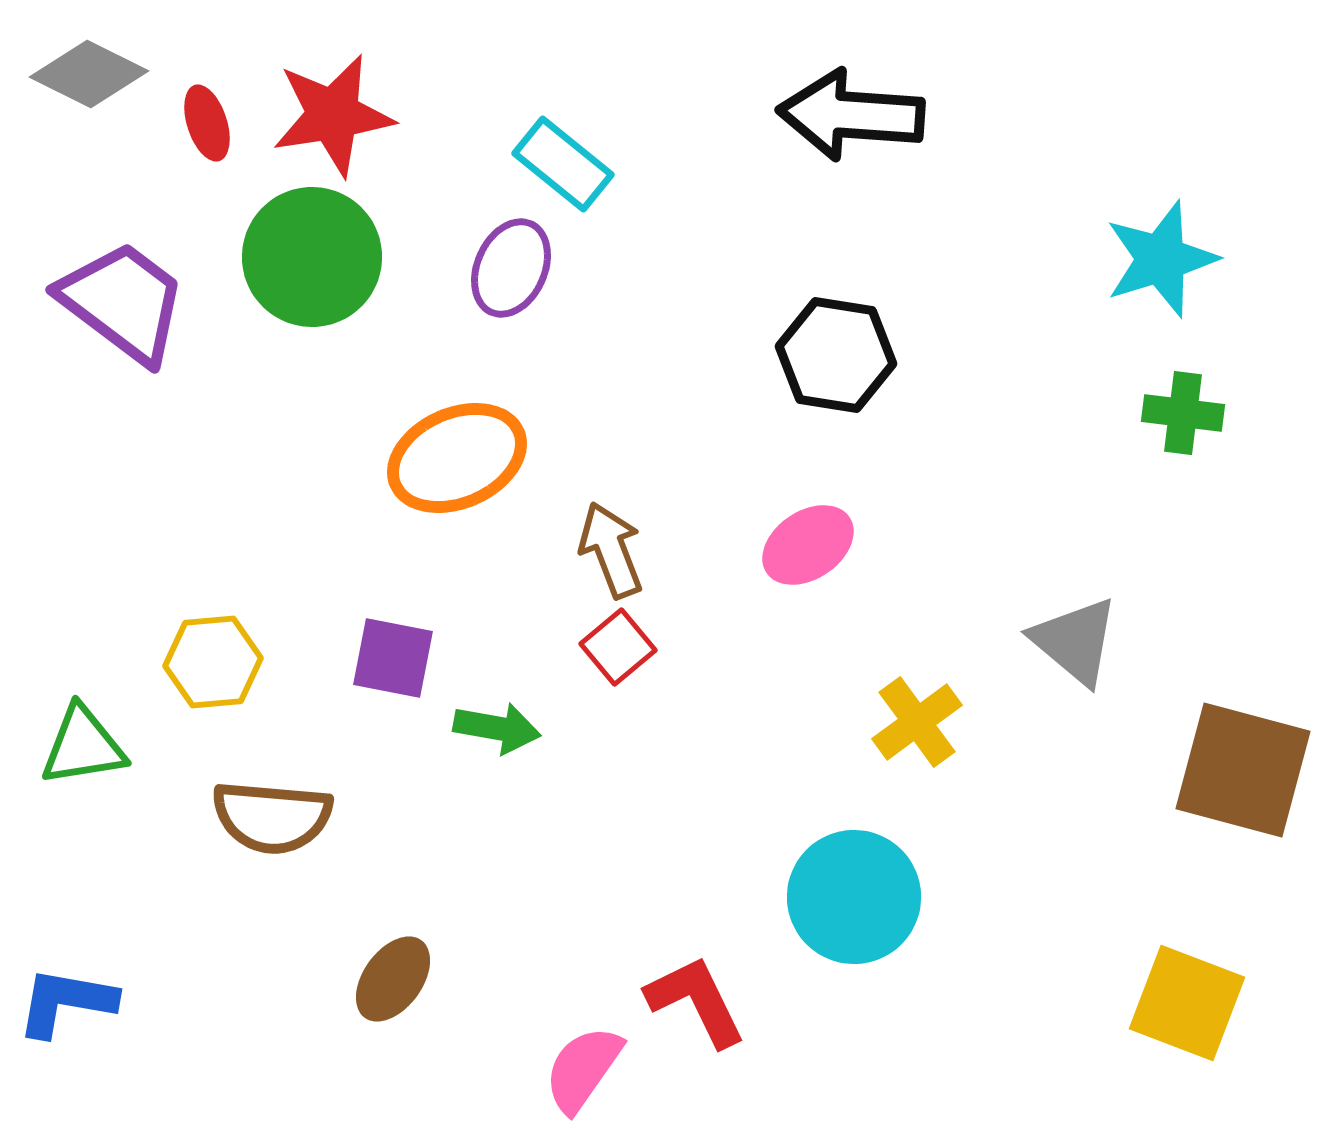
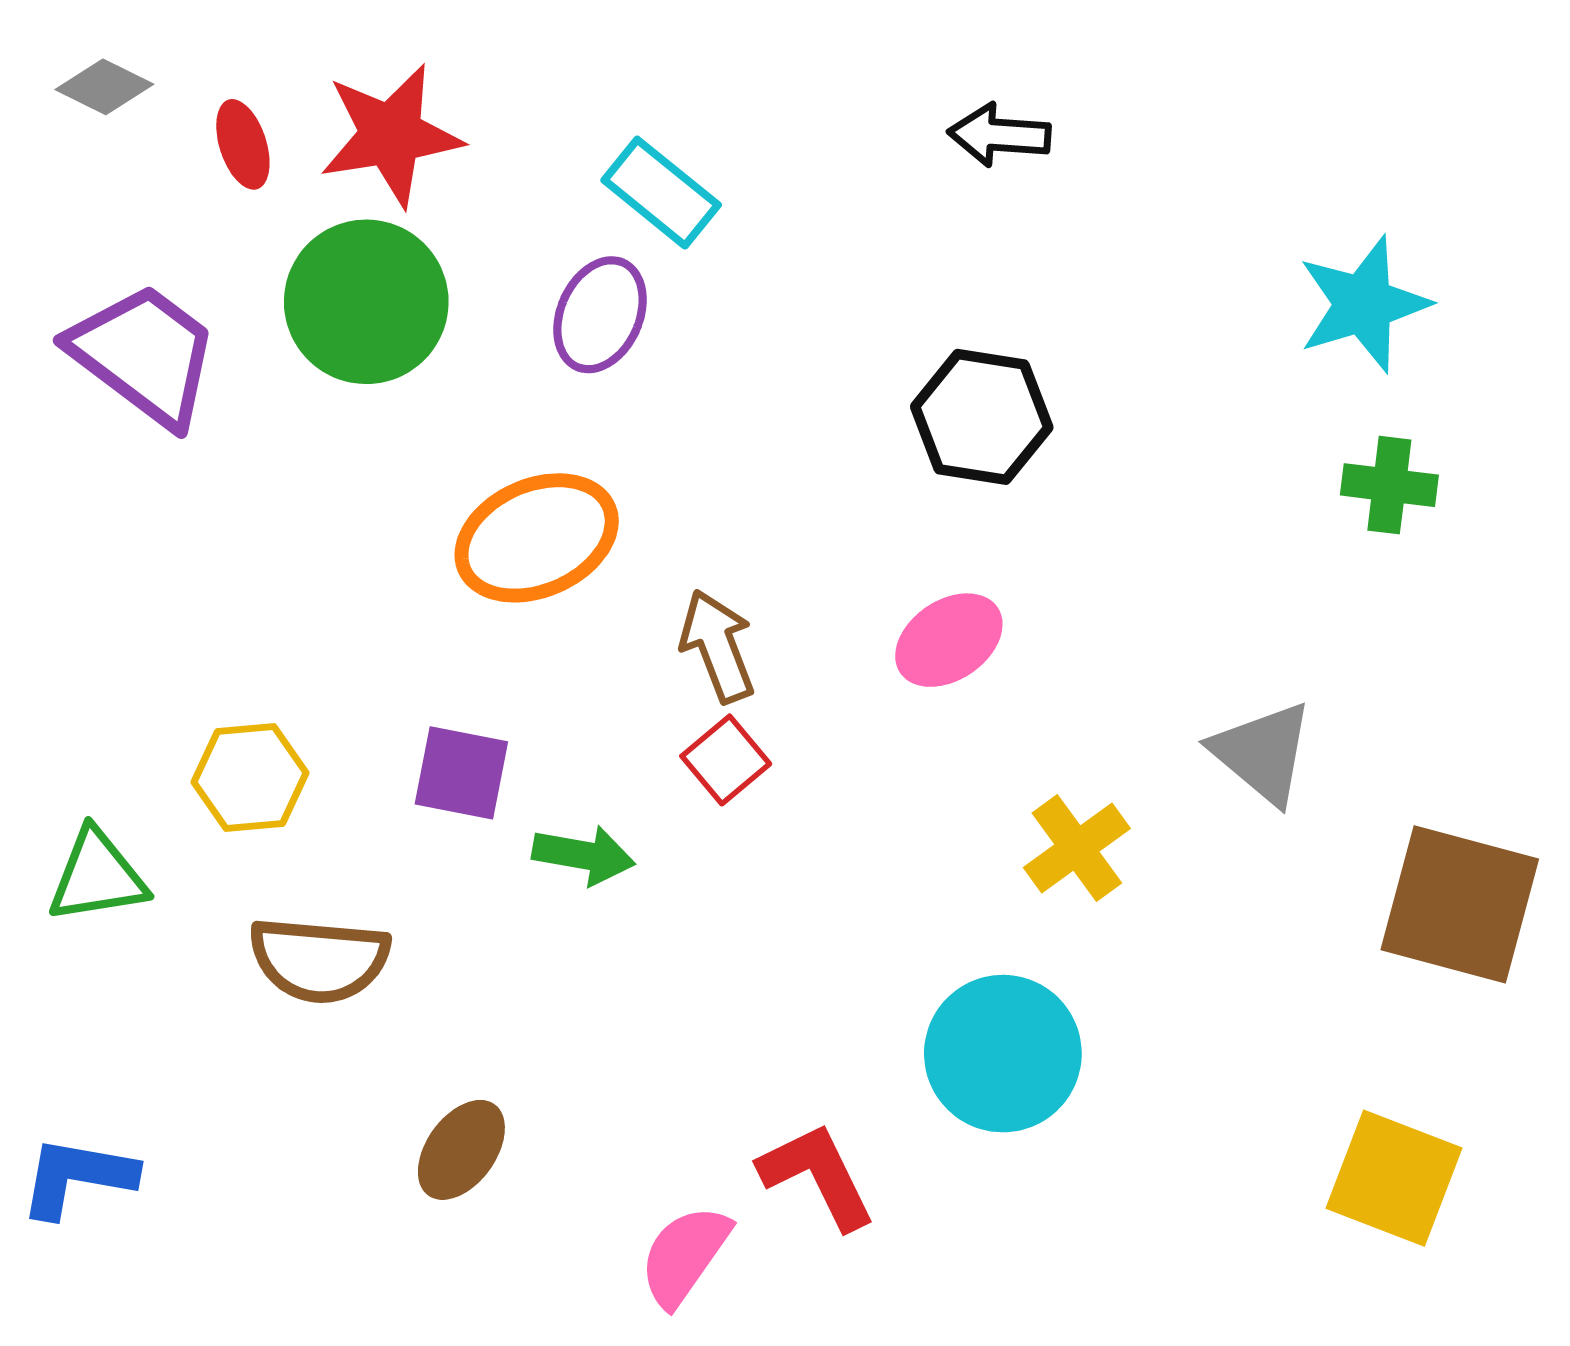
gray diamond: (89, 74) -> (104, 87), size x0.7
black arrow: (851, 115) -> (999, 135), size x0.6

